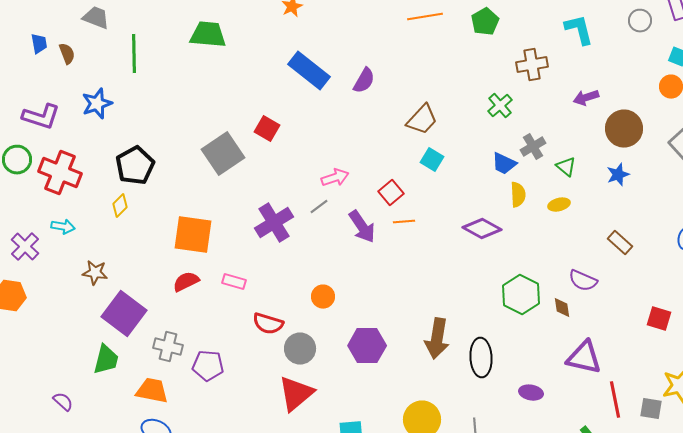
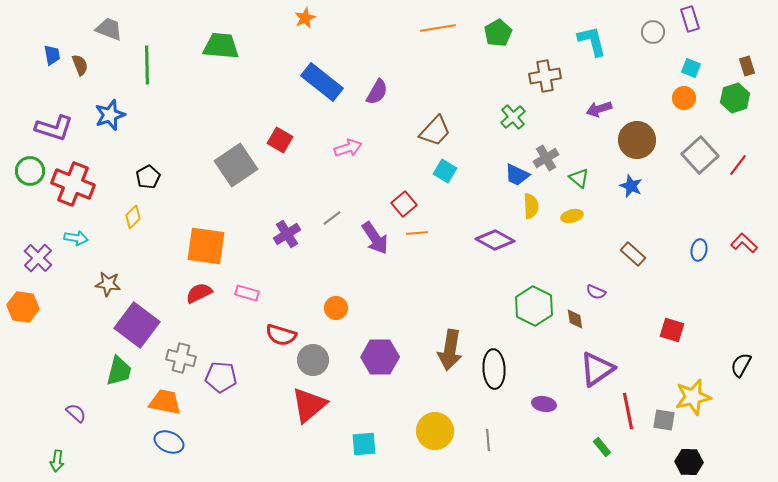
black pentagon: (135, 166) -> (148, 177), size x0.6
blue star: (618, 175) -> (631, 186), turned -30
pink arrow: (335, 178) -> (348, 148), moved
purple cross: (274, 223) -> (287, 234), size x0.7
purple semicircle: (583, 281) -> (596, 292), size x0.7
purple triangle: (584, 358) -> (597, 369), turned -48

